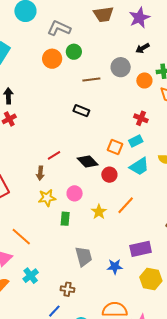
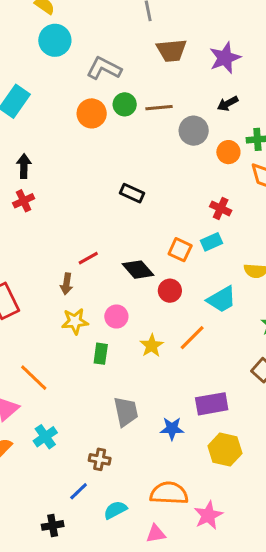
brown line: (91, 79) -> (159, 108), moved
cyan trapezoid: (139, 166) -> (222, 299), moved

